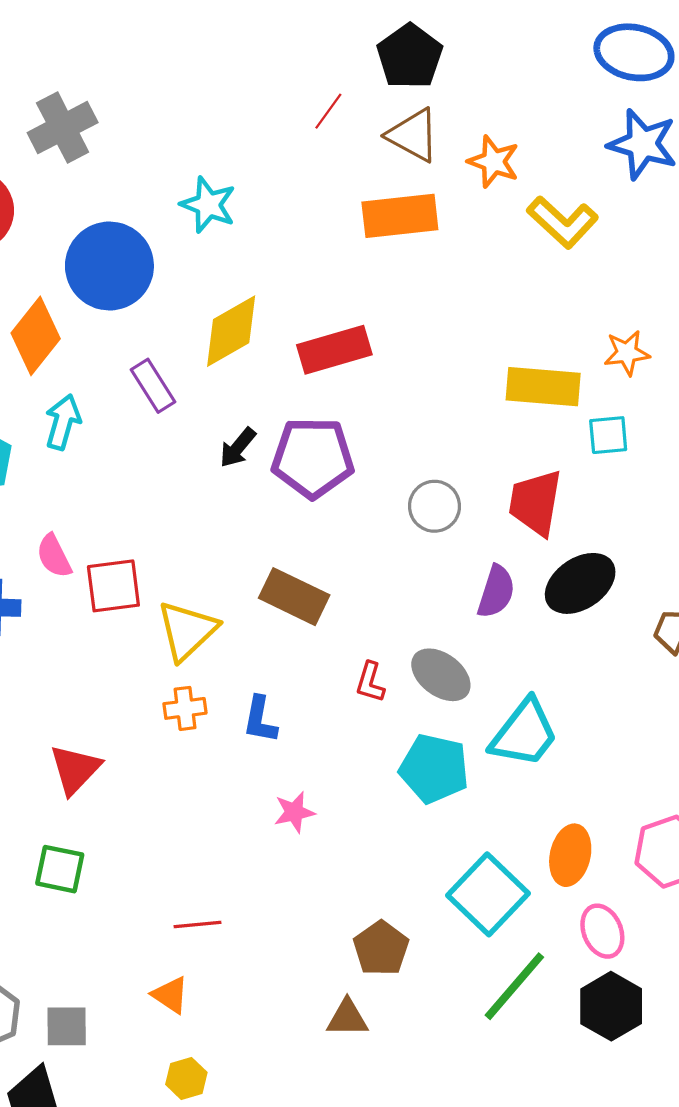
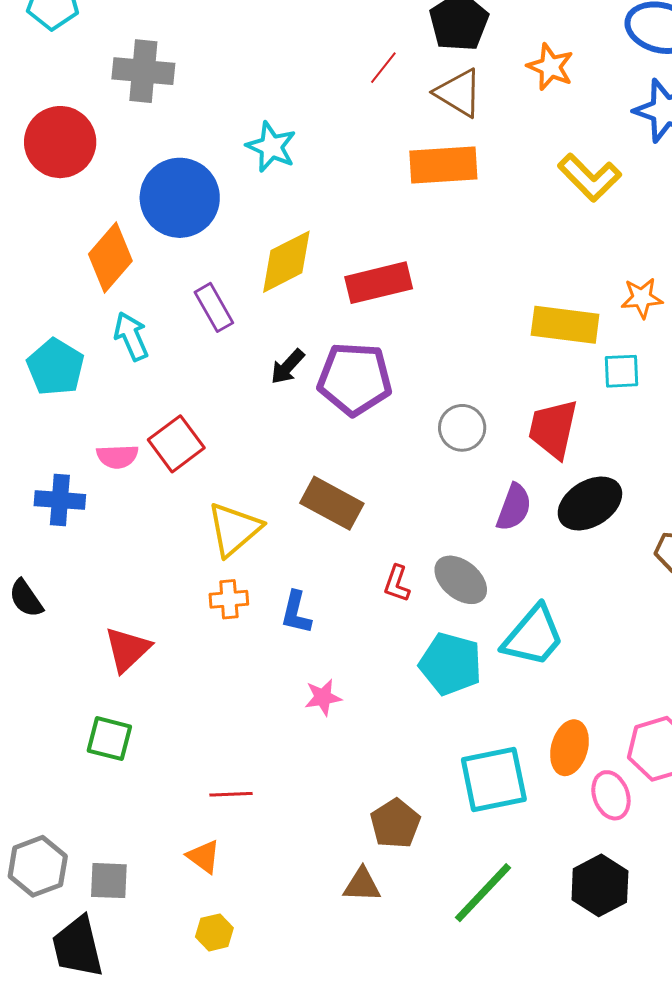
gray cross: (63, 128) -> (143, 71), turned 30
orange star: (494, 162) -> (550, 67), moved
cyan arrow: (63, 422) -> (131, 336), turned -42
pink semicircle: (54, 556) -> (117, 456), turned -69
red square: (113, 586) -> (176, 444), moved, turned -32
cyan square: (488, 894) -> (494, 780), turned 32
pink ellipse: (602, 931) -> (611, 795), moved
green line: (514, 986) -> (483, 893), moved

